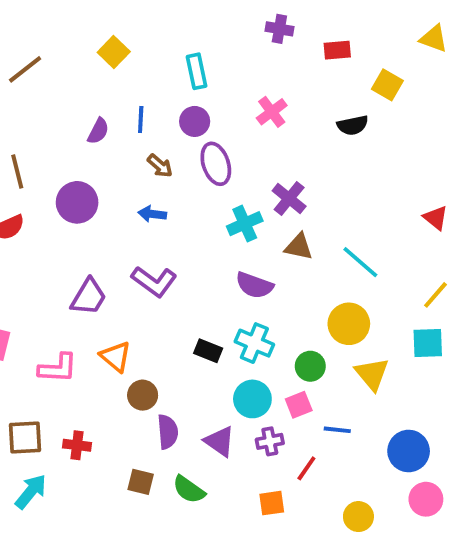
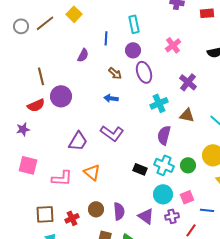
yellow square: (114, 52) -> (74, 14), moved
blue line: (141, 119) -> (106, 38), moved
purple cross: (289, 199) -> (188, 82), moved
purple circle: (77, 202) -> (61, 96), moved
purple semicircle: (254, 285) -> (164, 135), turned 84
green circle: (310, 366) -> (188, 165), moved
brown circle: (143, 395) -> (96, 209), moved
red cross: (77, 445) -> (72, 218), turned -32

